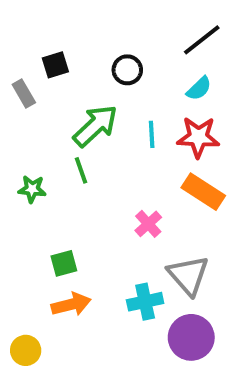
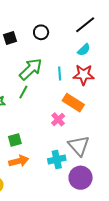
black circle: (127, 70) -> (41, 32), moved
green line: (81, 170) -> (23, 92), turned 48
orange rectangle: (203, 192) -> (73, 103), moved

